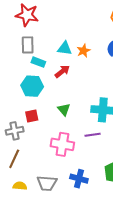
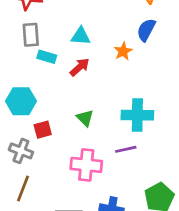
orange star: (84, 51) -> (123, 51), moved
cyan hexagon: (32, 86) -> (21, 101), moved
gray cross: (15, 131) -> (21, 151), turned 36

